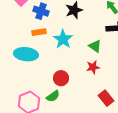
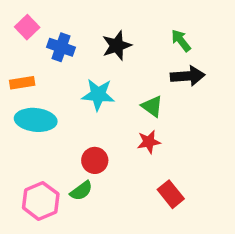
orange rectangle: (39, 32) -> (22, 83), moved
cyan star: (63, 39) -> (98, 95), turned -30

